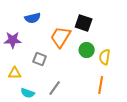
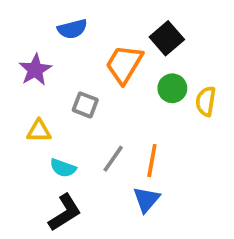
black square: (84, 23) -> (167, 38), turned 30
purple star: (13, 40) -> (35, 70), turned -30
orange line: (101, 85) -> (152, 161), moved

